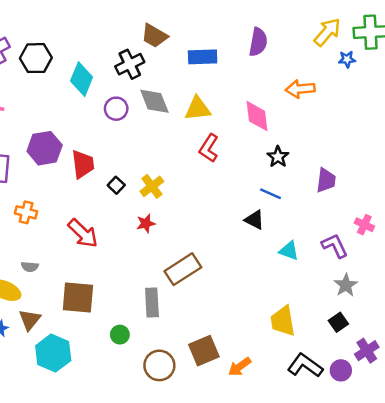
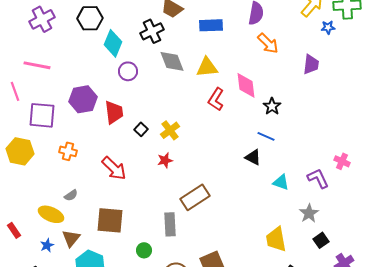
black hexagon: (36, 58) -> (90, 18), moved
orange arrow: (300, 89) -> (268, 43), moved, turned -130
purple circle: (116, 109) -> (128, 71), moved
pink diamond: (257, 116) -> (246, 85), moved
purple trapezoid: (326, 180) -> (311, 64), moved
gray semicircle: (30, 267) -> (71, 195), turned -40
gray star: (346, 285) -> (309, 213), moved

